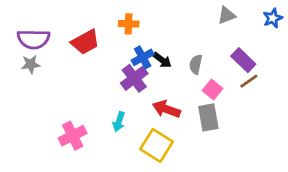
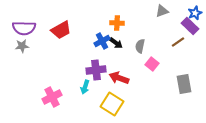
orange cross: (129, 24) -> (117, 23), moved
purple rectangle: (243, 60) -> (190, 26), moved
purple cross: (134, 78) -> (96, 70), moved, turned 30
brown line: (249, 81) -> (178, 42), moved
gray rectangle: (208, 117) -> (184, 84), moved

